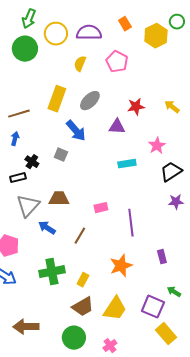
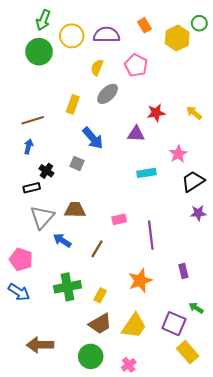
yellow rectangle: (57, 99) -> (73, 104), size x0.7
gray ellipse: (90, 101) -> (108, 94), moved

